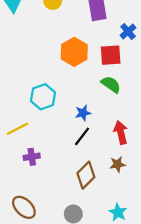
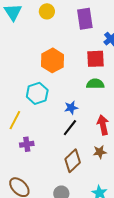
orange hexagon: (74, 52) -> (52, 60), moved
green semicircle: (111, 84) -> (95, 84), turned -36
yellow line: (17, 129) -> (15, 120), turned -36

